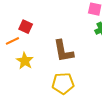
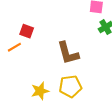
yellow star: (25, 61) -> (40, 91), moved, turned 30

